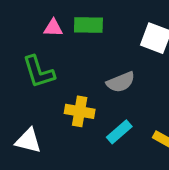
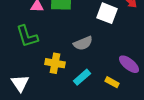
white triangle: (28, 141) -> (20, 83), turned 42

